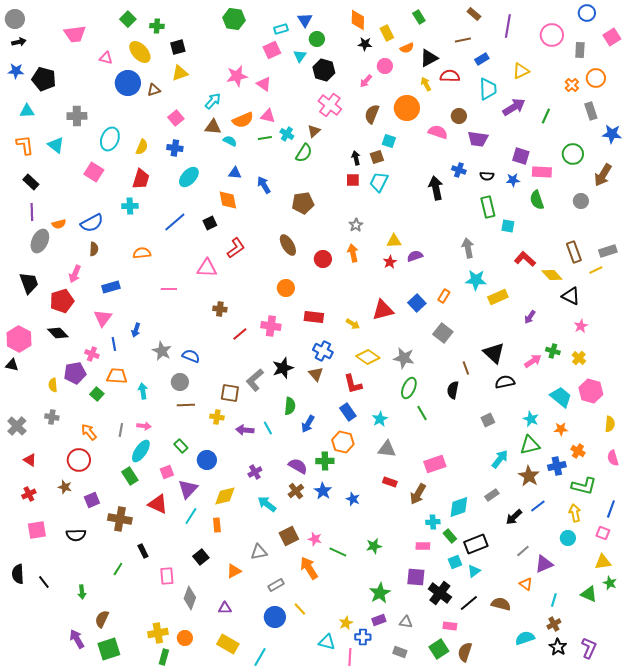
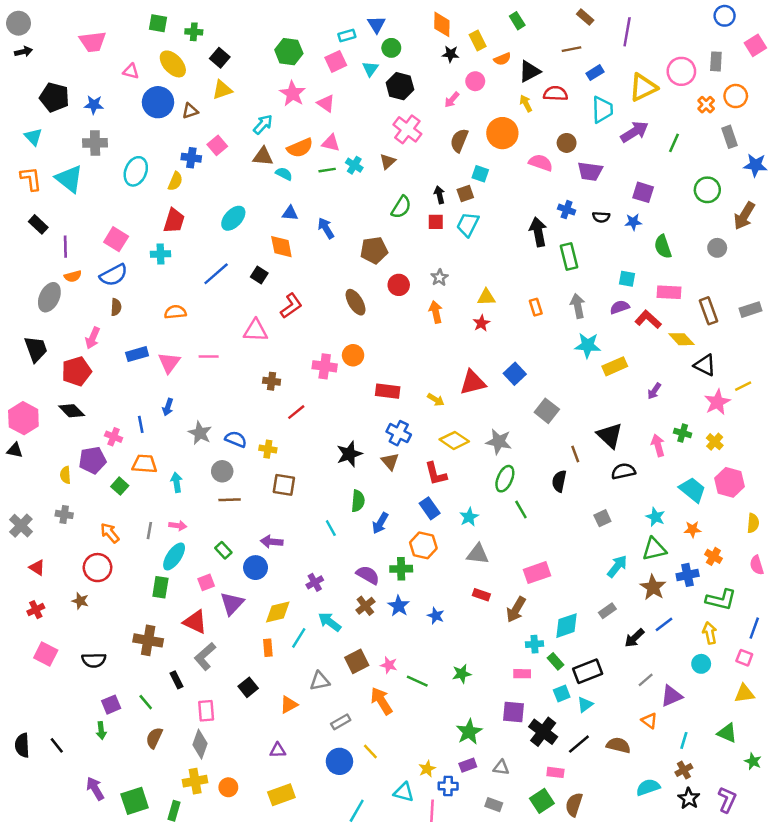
green square: (128, 19) -> (158, 23), turned -35
green hexagon: (234, 19) -> (289, 52), moved
pink circle: (552, 35) -> (681, 71), moved
black square: (178, 47) -> (220, 58), turned -35
blue star: (16, 71) -> (94, 105), moved
yellow triangle: (521, 71) -> (643, 87), size x1.4
pink star: (237, 76) -> (293, 94), turned -30
cyan triangle: (27, 111) -> (33, 137), turned 49
cyan triangle: (56, 145) -> (69, 179), size x1.4
blue cross: (175, 148) -> (191, 158), moved
green semicircle: (304, 153) -> (401, 207), moved
pink square: (94, 172) -> (116, 239), moved
pink rectangle: (542, 172) -> (669, 292), moved
green rectangle: (488, 207) -> (569, 256), moved
purple line: (32, 212) -> (65, 247), moved
black square: (210, 223) -> (259, 275), turned -32
purple semicircle: (415, 256) -> (620, 307), moved
red circle: (323, 259) -> (399, 285), moved
yellow line: (596, 270) -> (743, 386), moved
orange rectangle: (444, 296) -> (536, 307), moved, turned -48
pink triangle: (103, 318) -> (169, 363), moved
pink cross: (271, 326) -> (325, 366), moved
pink star: (581, 326) -> (717, 402), size x1.5
pink arrow: (533, 361) -> (658, 445), turned -72
gray L-shape: (255, 380) -> (205, 656), moved
yellow cross: (217, 417) -> (268, 449), moved
purple arrow: (245, 430) -> (272, 542), moved
green rectangle: (130, 476) -> (160, 587), turned 42
purple square: (92, 500) -> (111, 705), moved
cyan line: (191, 516) -> (299, 638), moved
pink square: (37, 530) -> (46, 654), turned 36
green line: (118, 569) -> (146, 702), turned -72
black semicircle: (18, 574) -> (22, 745), moved
black line: (44, 582) -> (57, 745), moved
green star: (610, 583) -> (753, 761), moved
gray diamond: (190, 598) -> (200, 744), moved
brown semicircle: (102, 619) -> (154, 738), moved
yellow rectangle: (228, 644) -> (281, 795), turned -50
green rectangle: (164, 657) -> (174, 811), moved
cyan line: (260, 657) -> (357, 811), moved

